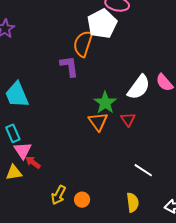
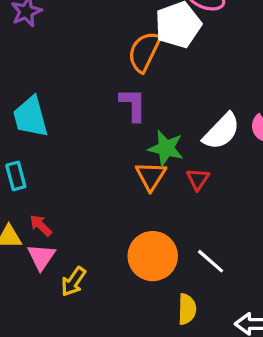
purple L-shape: (69, 66) -> (133, 105), moved
green star: (105, 103) -> (166, 148), turned -30
pink triangle: (23, 150) -> (41, 257), moved
orange circle: (82, 200) -> (153, 256), moved, size x2.0

